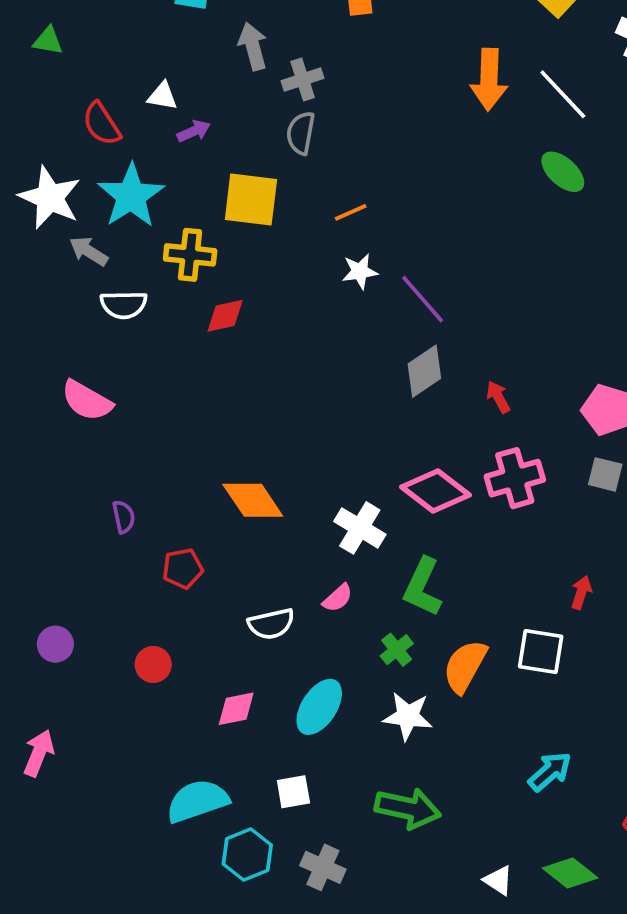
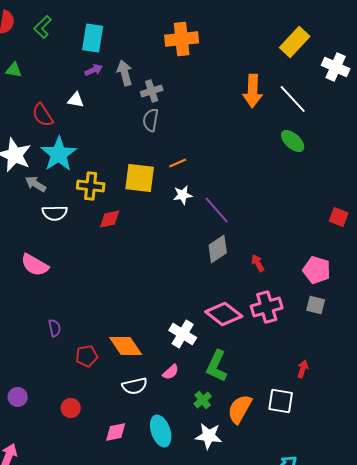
purple arrow: (194, 131) -> (94, 70), moved
yellow square: (251, 199) -> (140, 178), moved
orange diamond: (253, 500) -> (126, 346), moved
cyan ellipse: (319, 707) -> (161, 431), turned -52

